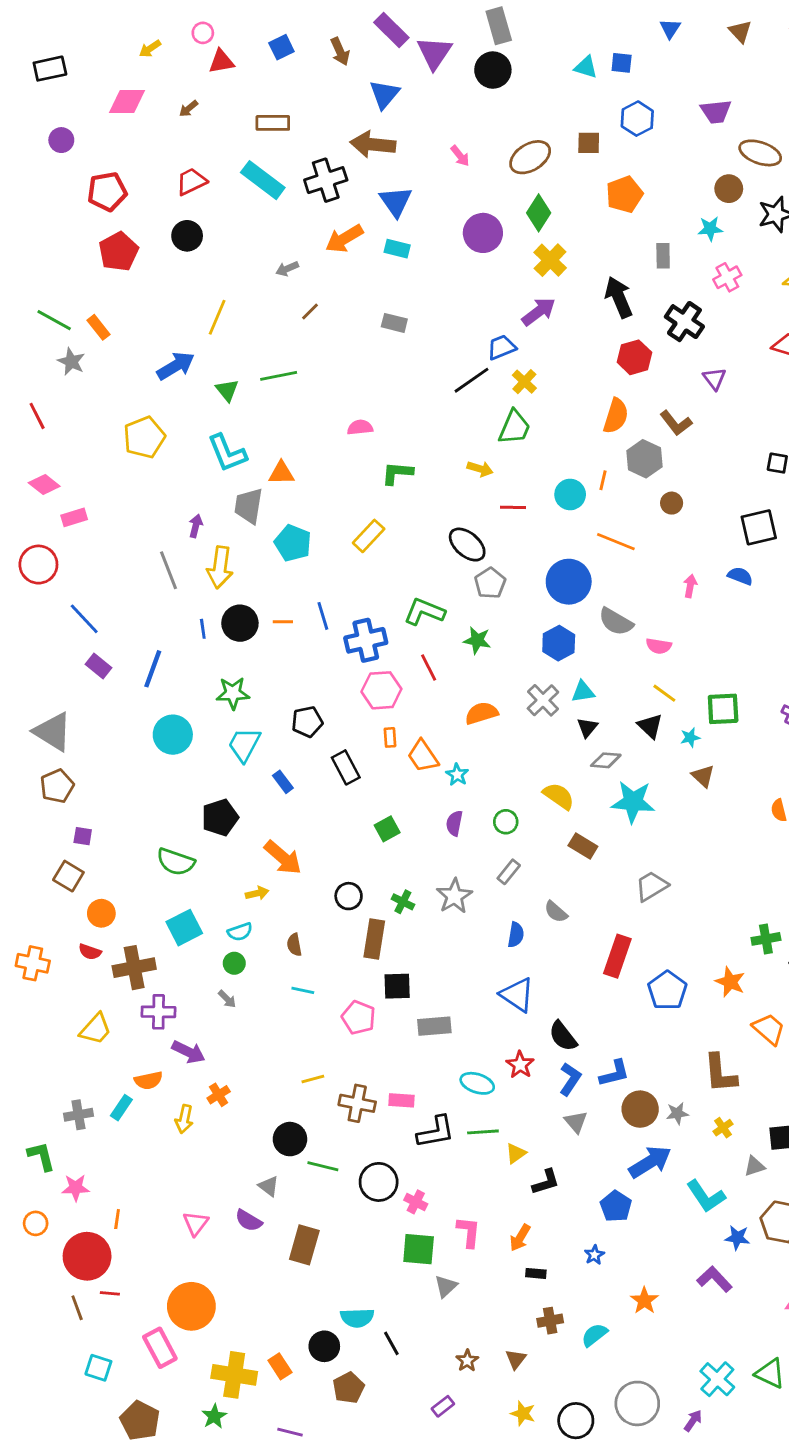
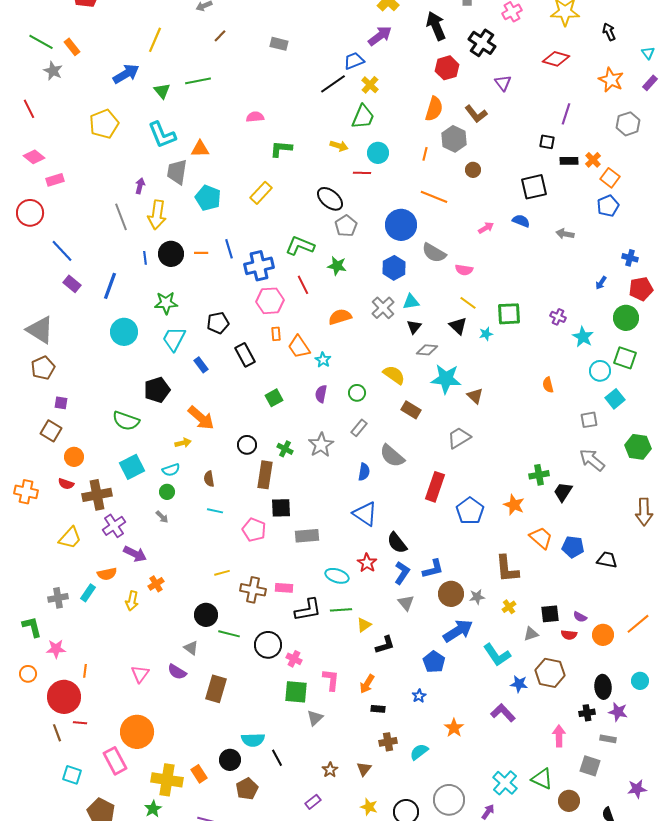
cyan circle: (570, 494) -> (378, 153), moved
pink arrow: (690, 586) -> (486, 228), turned 49
brown triangle: (703, 776) -> (475, 396), moved
gray semicircle: (556, 912) -> (392, 456), size x1.5
purple cross: (158, 1012) -> (114, 526), turned -35

